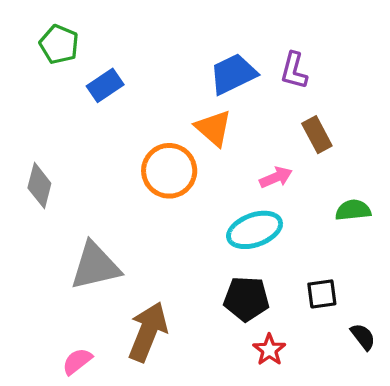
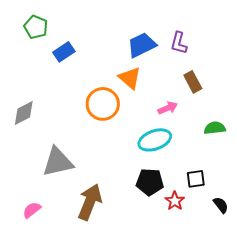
gray diamond: (39, 186) -> (24, 113), turned 48
red star: (269, 350) -> (175, 201), moved
pink semicircle: (77, 361) -> (32, 210), moved

